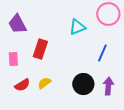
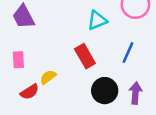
red rectangle: (40, 49) -> (85, 56), moved, turned -48
yellow semicircle: (44, 83) -> (48, 77), moved

